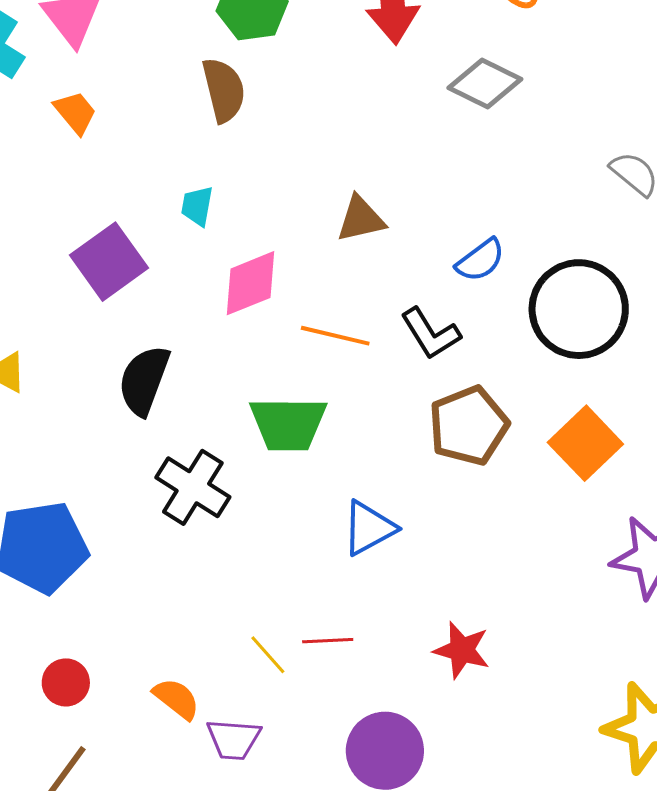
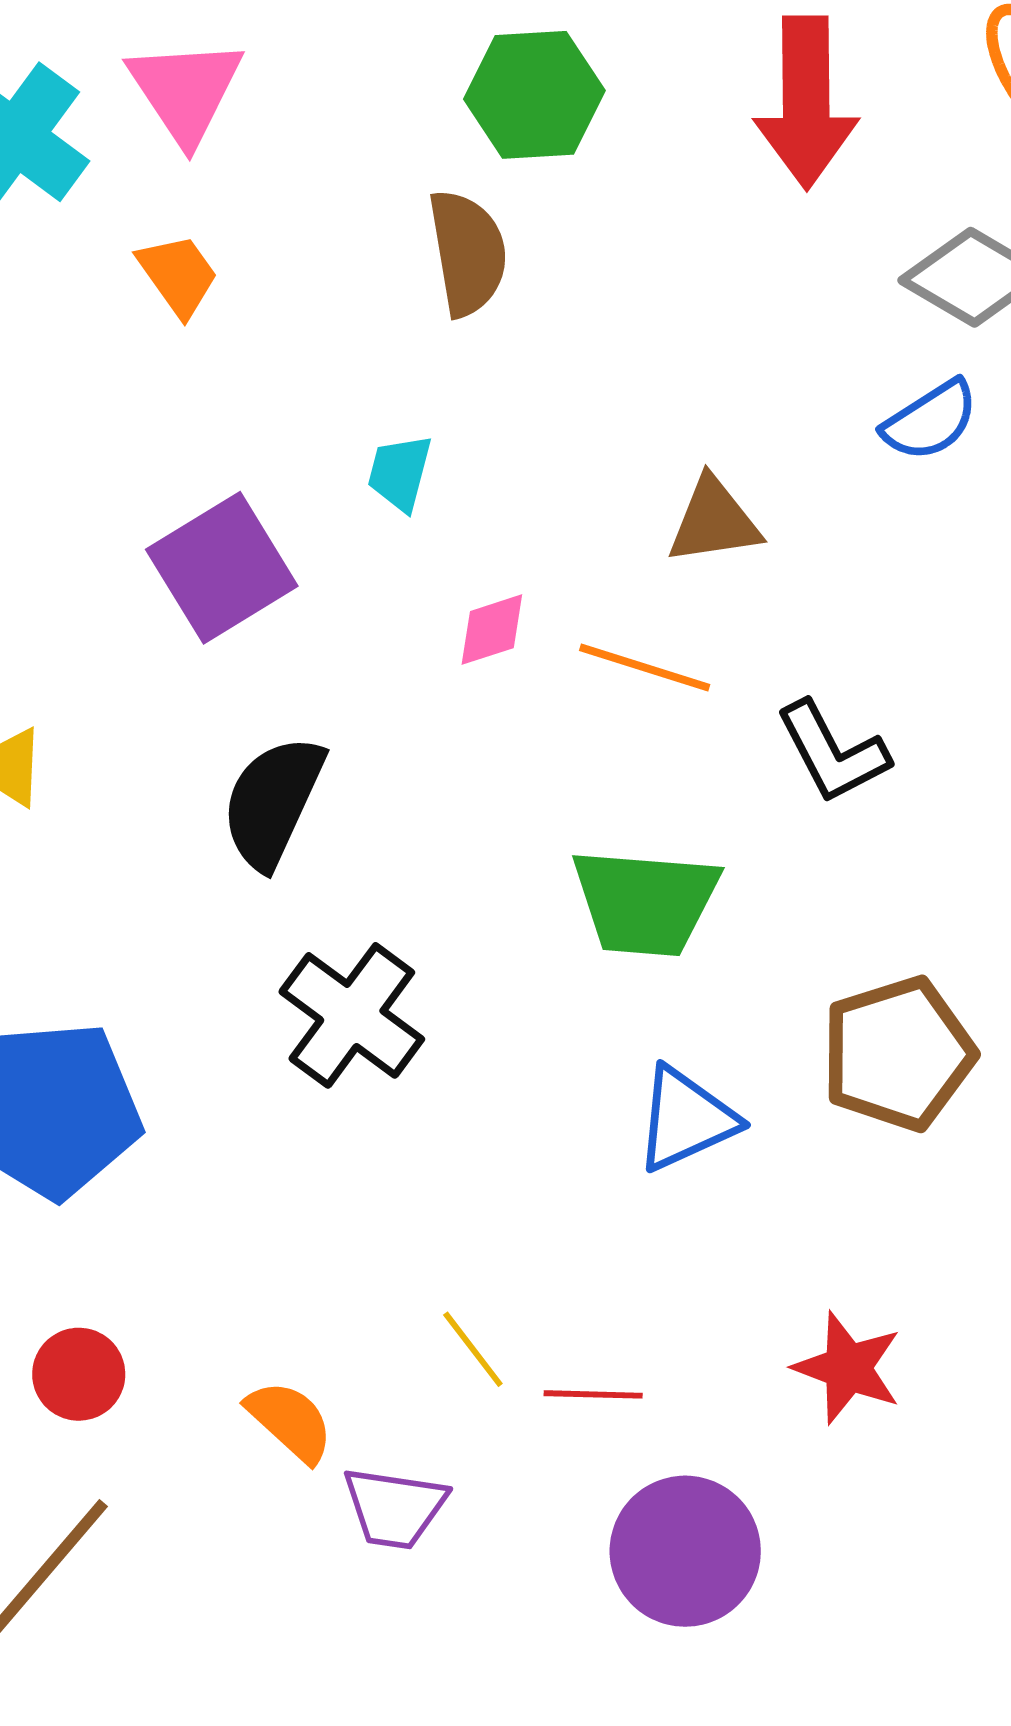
blue semicircle: (480, 260) -> (930, 421), moved
pink diamond: (250, 283) -> (492, 630), size x0.6
orange line: (335, 336) -> (645, 667), moved
green trapezoid: (288, 424) -> (645, 902), moved
brown pentagon: (469, 426) -> (898, 1054), moved
red line: (328, 641) -> (593, 1394), moved

